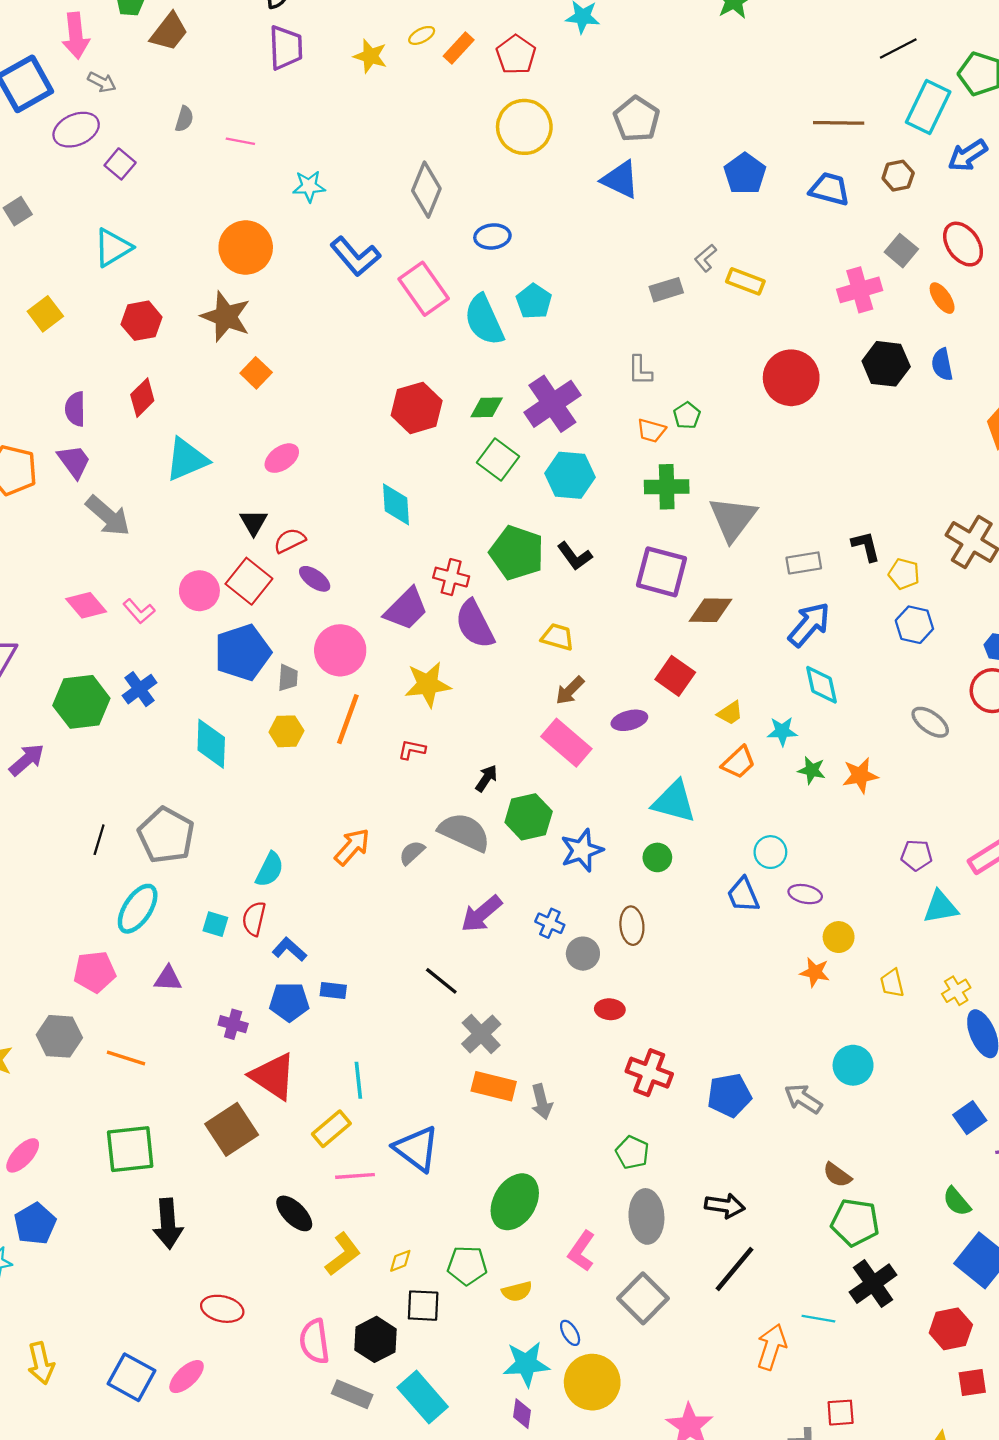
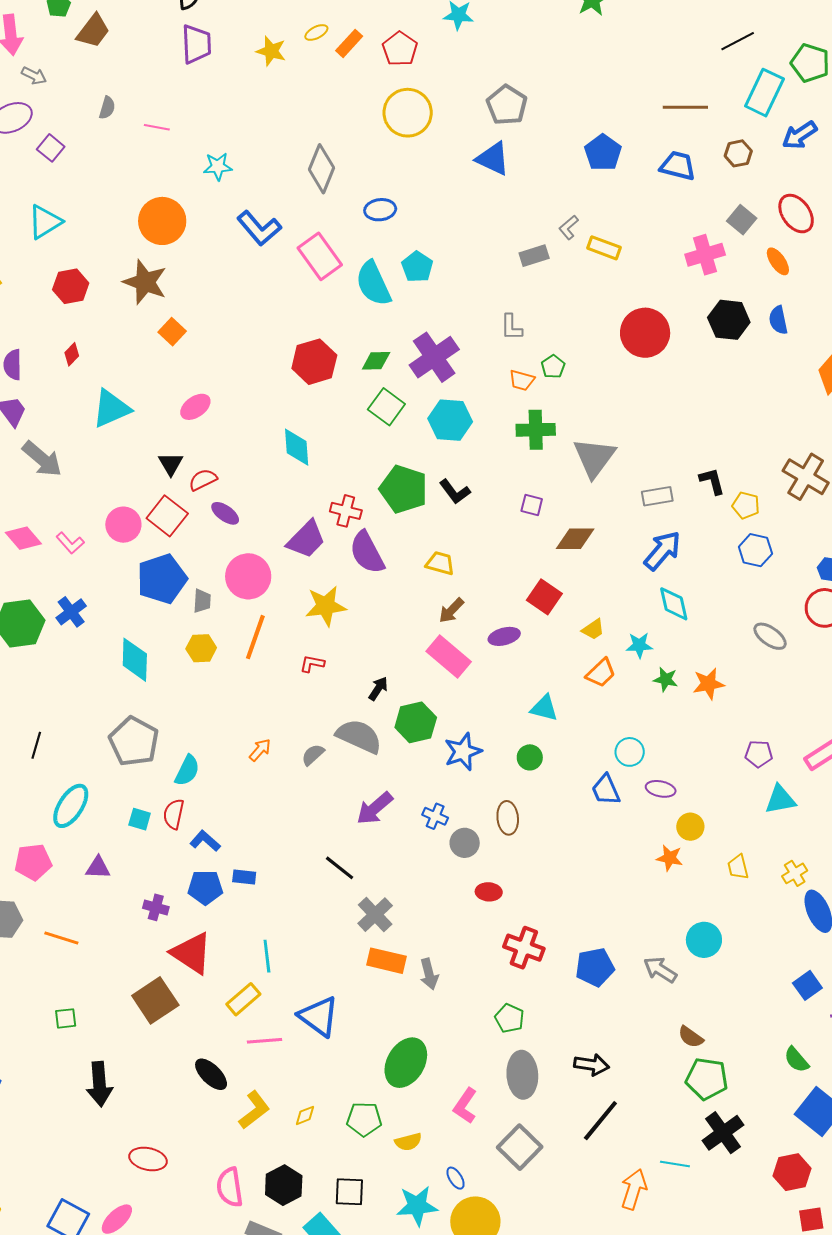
red diamond: (142, 398) -> (72, 354), size x0.7
purple square: (662, 572) -> (532, 505), size x0.5
cyan triangle: (674, 802) -> (544, 708), size x0.7
gray pentagon: (166, 835) -> (134, 741), moved
orange arrow: (352, 847) -> (260, 750), size x0.7
green square: (130, 1149) -> (66, 1018), size x0.5
black square: (423, 1306) -> (349, 1192), moved

